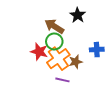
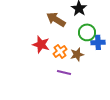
green circle: (54, 41) -> (87, 32), moved
orange cross: (58, 59) -> (60, 51), size x0.6

